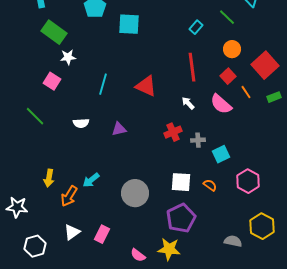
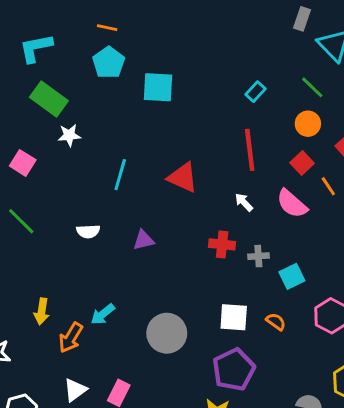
green line: (227, 17) -> (312, 87), moved
pink square: (52, 81) -> (23, 163), moved
red cross: (173, 132) -> (222, 244), turned 30

